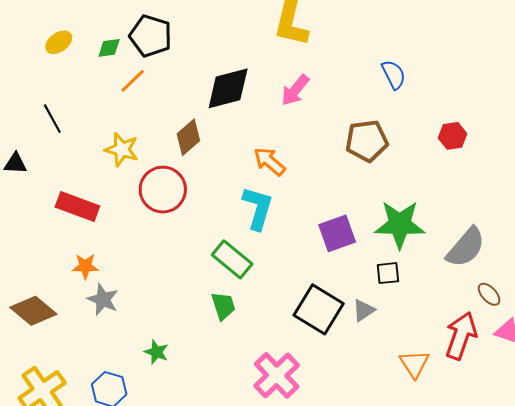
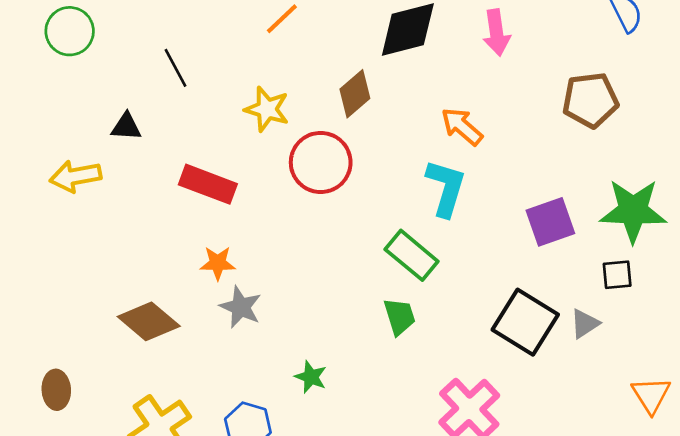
pink arrow: (295, 90) -> (496, 33), turned -48

